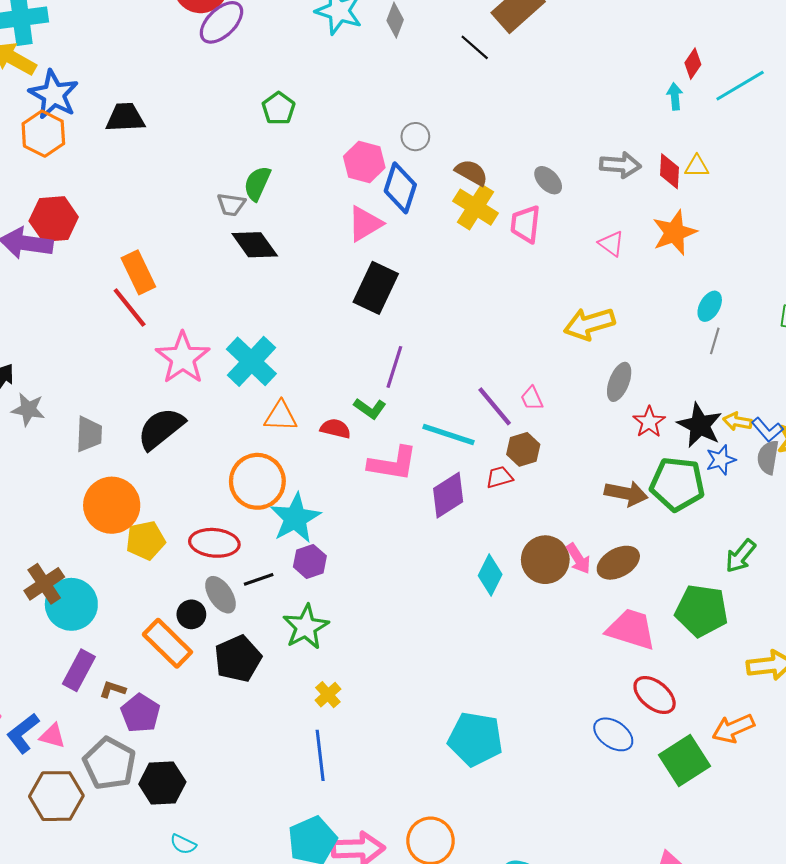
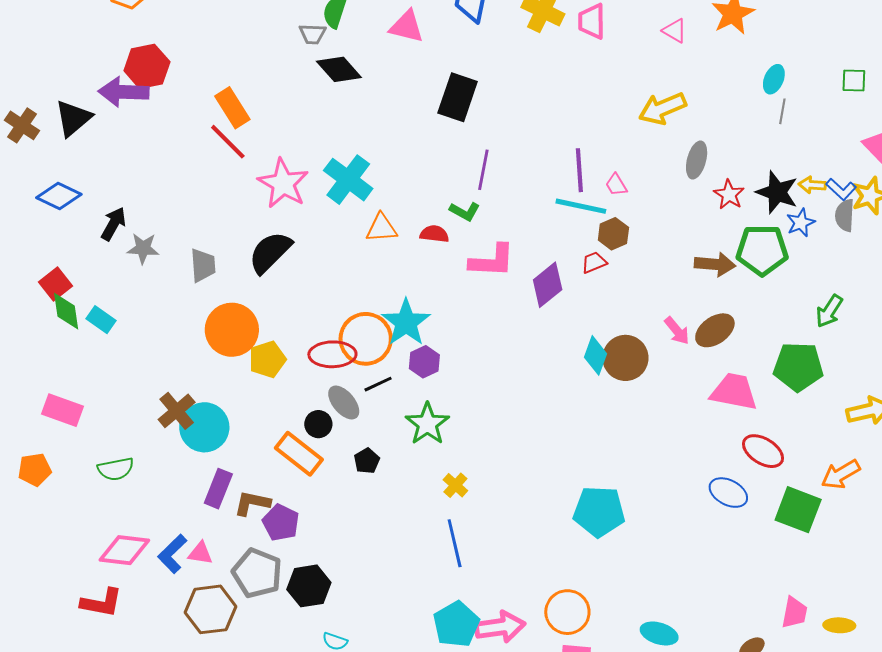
pink triangle: (365, 224) -> (407, 26), moved, turned 51
purple line: (495, 406) -> (579, 170), moved, turned 42
cyan line: (449, 435) -> (581, 206), moved
orange circle: (257, 481) -> (366, 339), moved
brown circle: (545, 560) -> (625, 358), moved
black pentagon: (238, 659) -> (367, 461), size x0.6
brown L-shape: (113, 689) -> (252, 503), size x1.5
green square: (684, 761) -> (798, 510), turned -30

